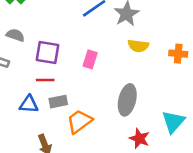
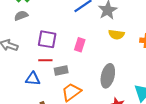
gray semicircle: (15, 35) -> (21, 16), moved, turned -40
gray rectangle: (58, 102) -> (61, 70), moved

